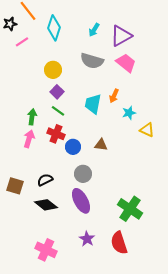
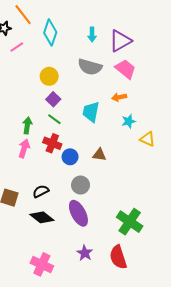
cyan arrow: (94, 30) -> (92, 34), turned -32
orange arrow: (114, 96) -> (119, 97), moved, turned 56

